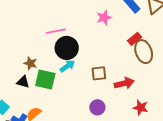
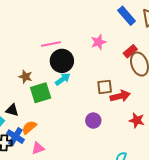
pink star: (104, 18) -> (99, 42), moved
brown square: (99, 73) -> (105, 87), moved
green square: (45, 79) -> (41, 93), turned -30
black triangle: (23, 82) -> (12, 110), moved

